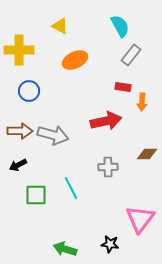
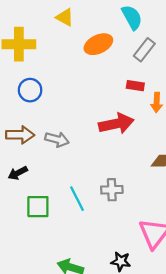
orange ellipse: (75, 60) -> (98, 44), moved
gray arrow: (53, 135) -> (57, 139), size x0.7
gray cross: (108, 167) -> (112, 190), moved

